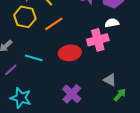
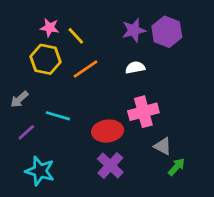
white semicircle: (112, 23) -> (135, 68), moved
pink cross: (98, 40) -> (143, 112), moved
red ellipse: (70, 53) -> (108, 131), moved

